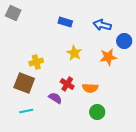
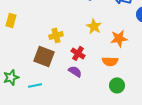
orange star: (108, 57) -> (119, 38), moved
red cross: (67, 84) -> (78, 53), moved
cyan line: (26, 111) -> (35, 85), moved

